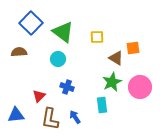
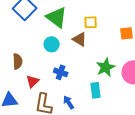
brown semicircle: (19, 52) -> (18, 61), moved, turned 91
brown triangle: (116, 58) -> (80, 39), moved

